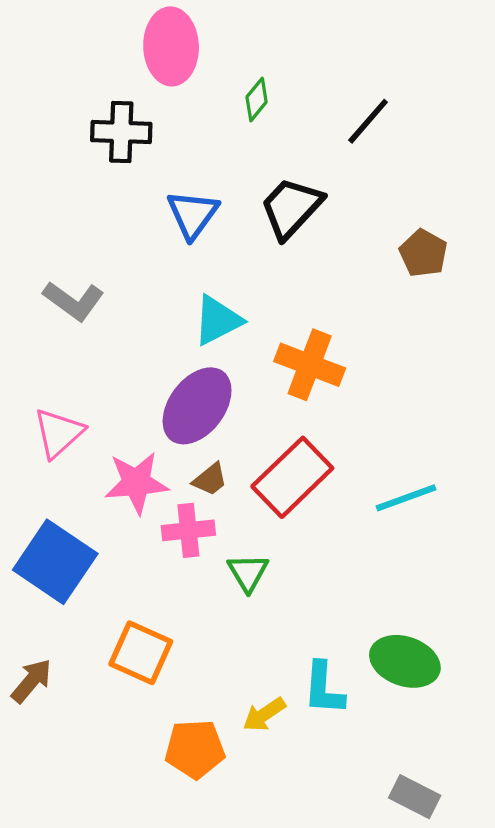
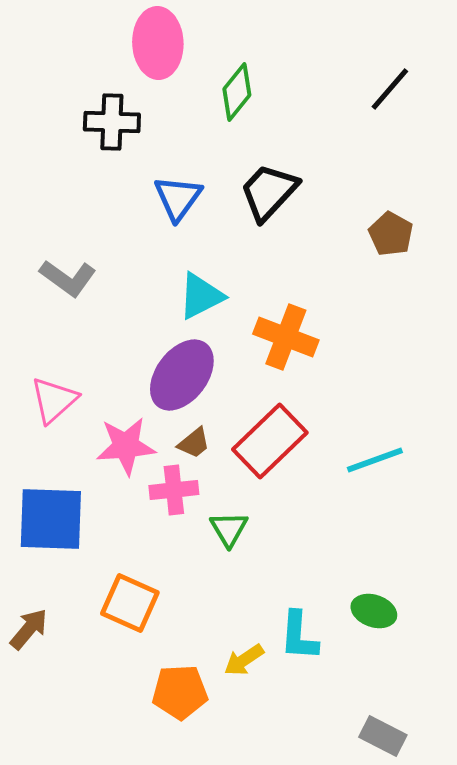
green diamond: (257, 100) -> (237, 92), size x1.4
black line: (368, 121) -> (390, 89), moved
blue square: (55, 562) -> (51, 519), turned -32
green ellipse: (405, 661) -> (374, 611), size x0.7

